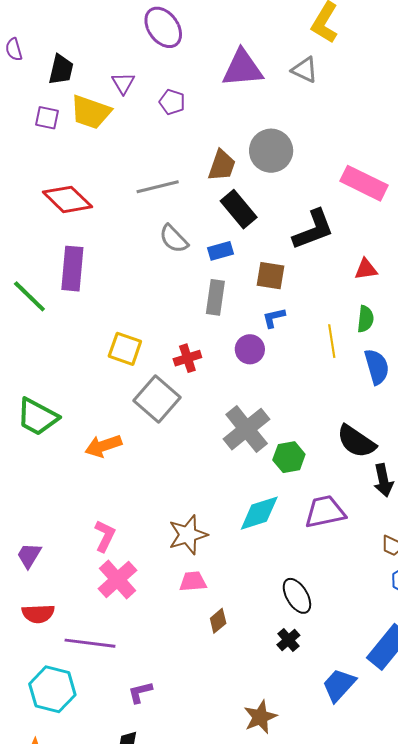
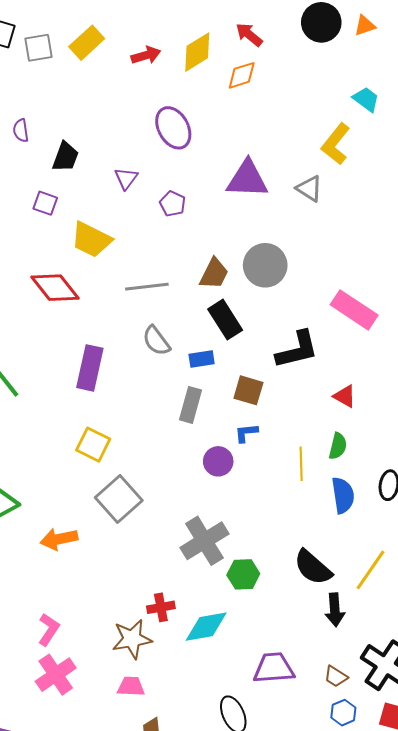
yellow trapezoid: (91, 112) -> (91, 240), moved
purple rectangle: (72, 269) -> (90, 368), moved
red triangle: (366, 269) -> (345, 396), turned 30
red cross: (187, 358) -> (161, 607), moved
purple trapezoid: (325, 512) -> (274, 668), moved

